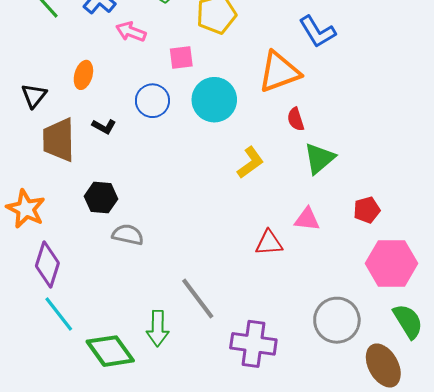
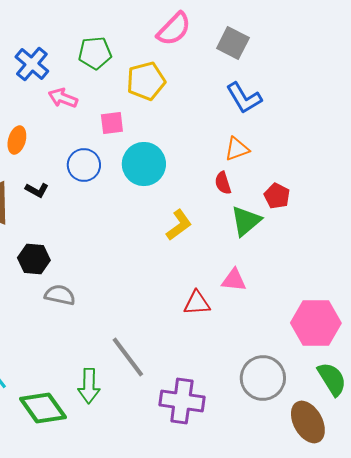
orange triangle: (279, 72) -> (237, 149), moved, size x0.6
red pentagon: (367, 210) -> (277, 196), moved, turned -30

